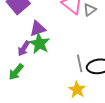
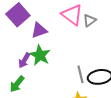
purple triangle: (38, 29) -> (39, 30), moved

